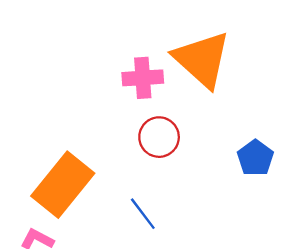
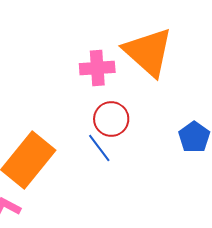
blue line: (143, 214) -> (99, 148), moved

